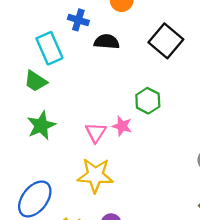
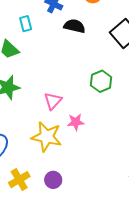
cyan rectangle: (49, 48) -> (26, 24), size x0.6
pink star: (122, 126) -> (76, 122), moved, turned -30

